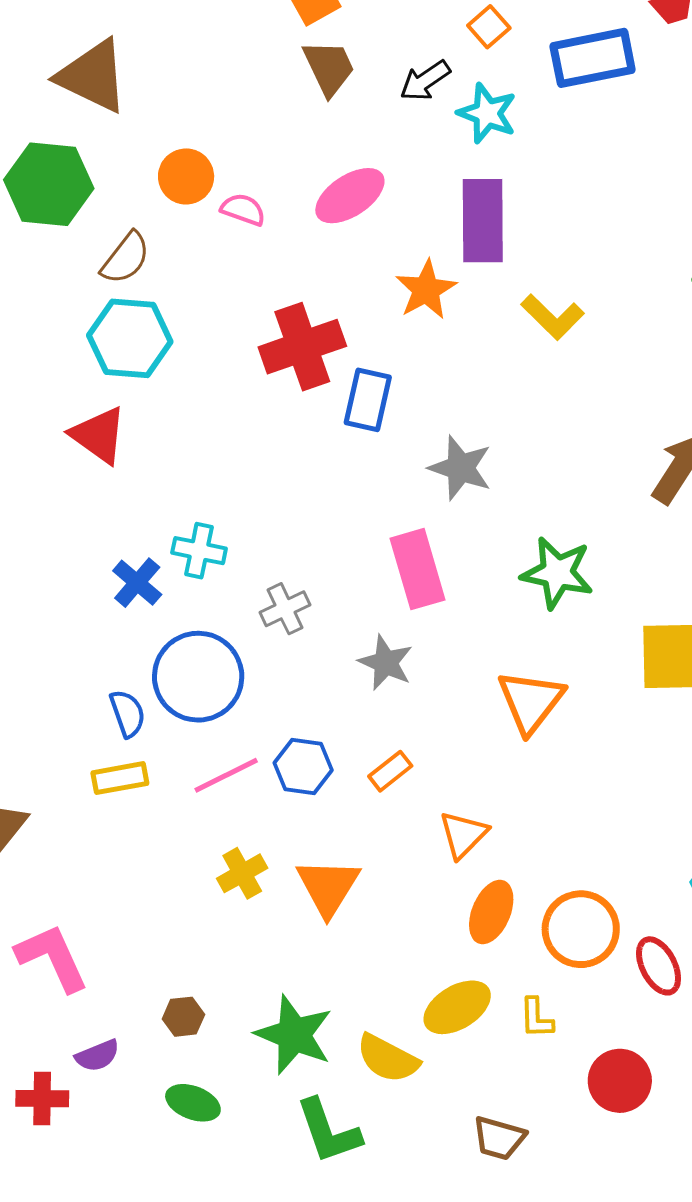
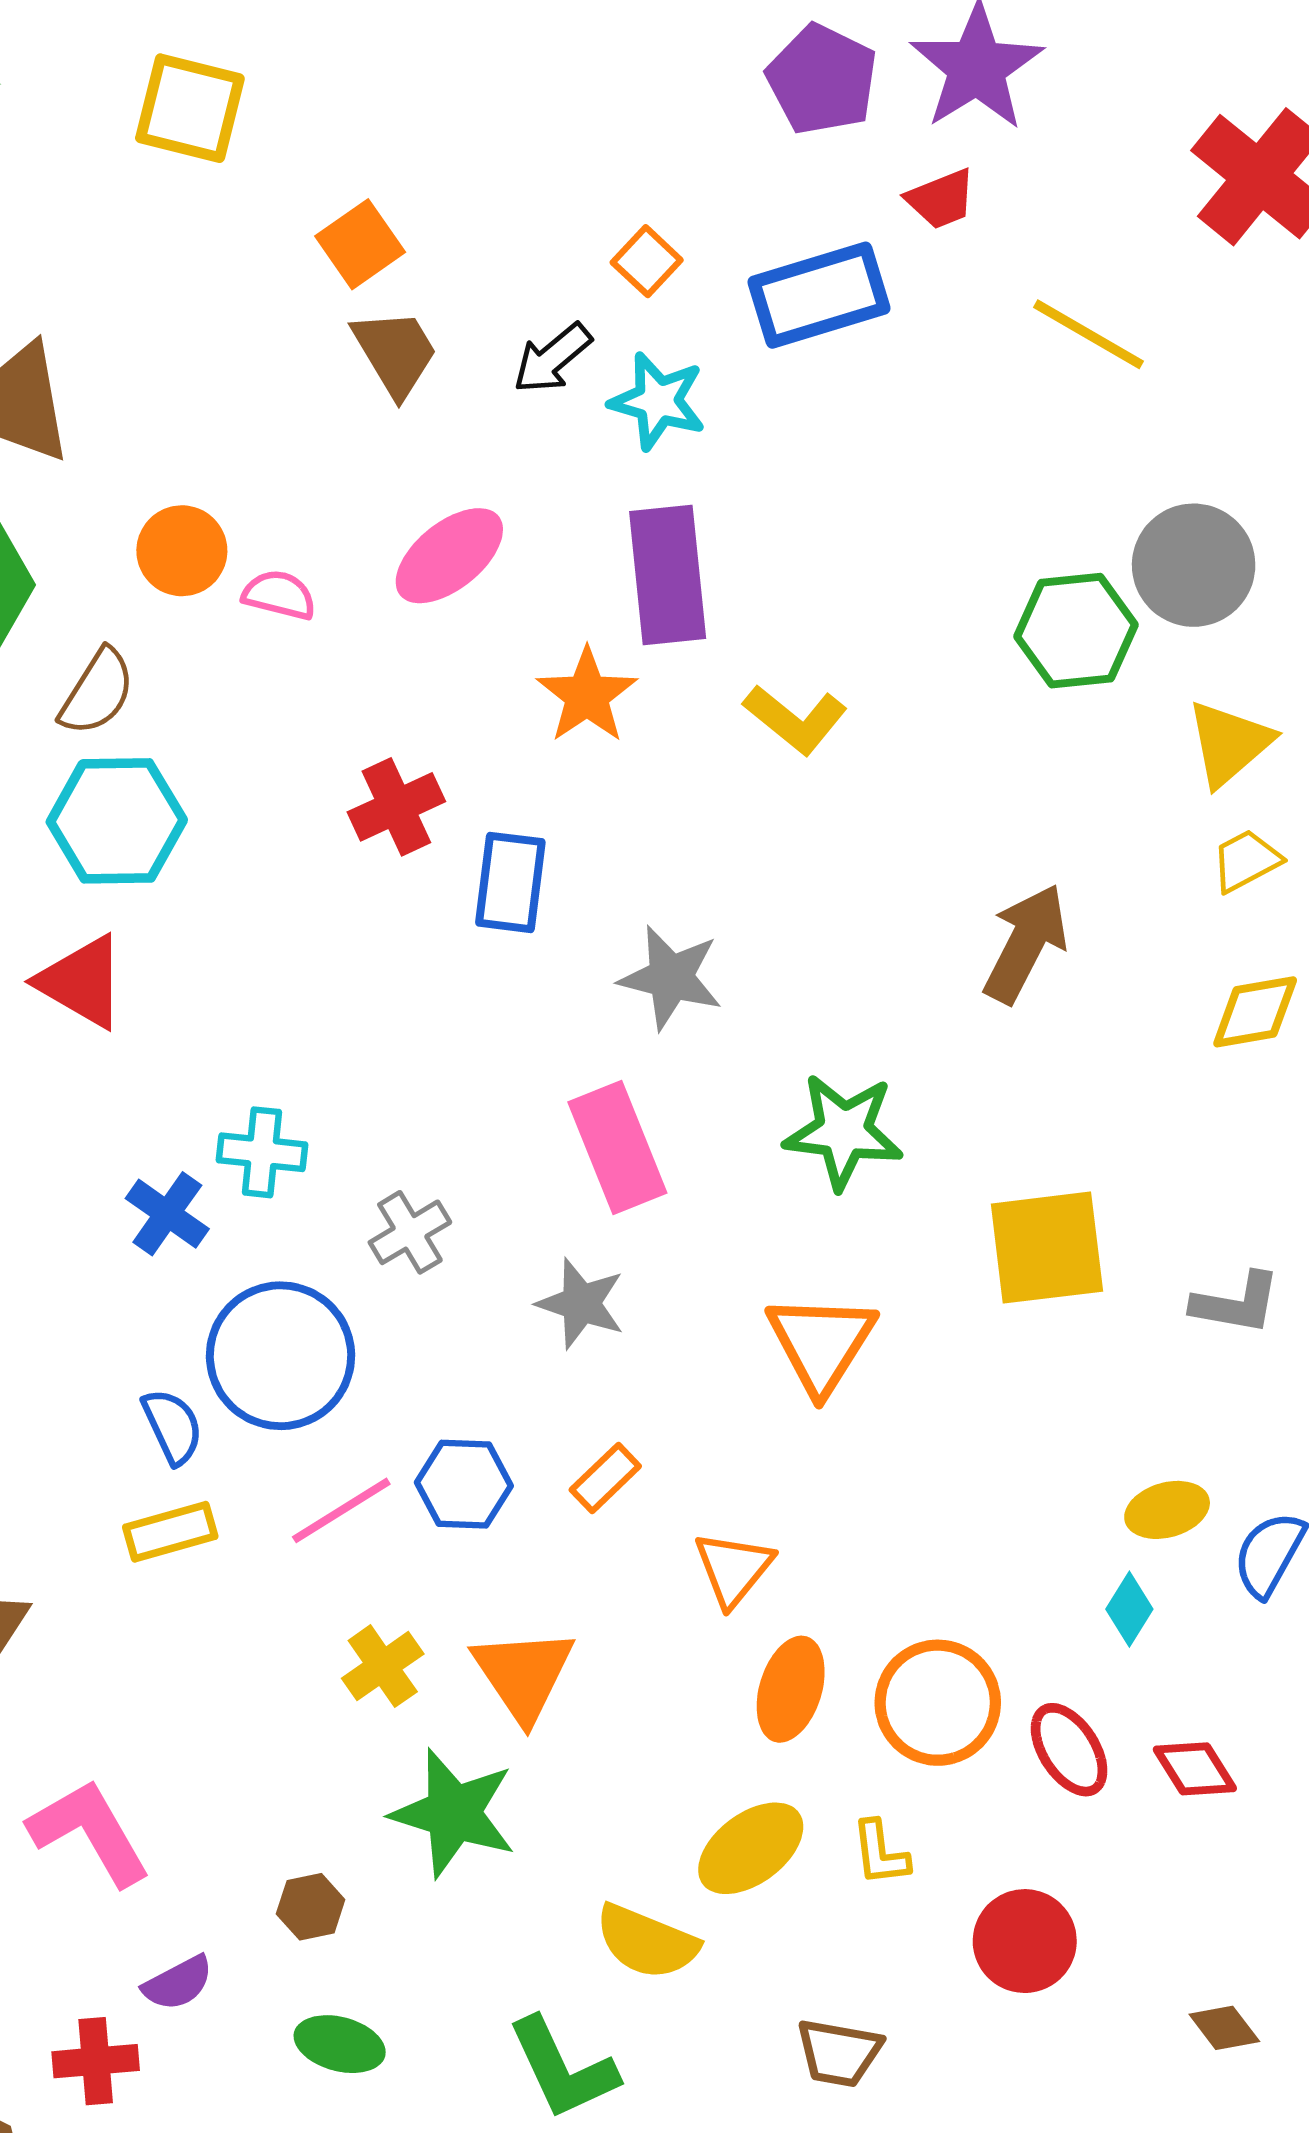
red cross: (302, 347) -> (396, 807), size x0.7
green star: (294, 1035) -> (454, 1813), moved

